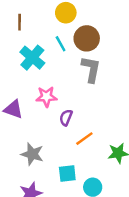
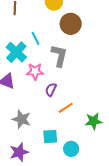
cyan line: (61, 44) -> (35, 38), moved
cyan cross: (32, 58) -> (16, 52), moved
gray L-shape: (91, 69) -> (59, 56), moved

